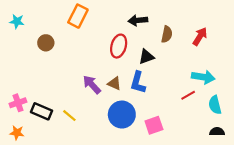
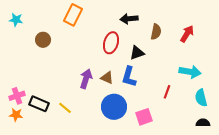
purple arrow: (92, 85) -> (86, 79), turned 60
red line: (188, 95) -> (167, 92), moved, turned -40
orange star: (17, 133) -> (16, 115), moved

